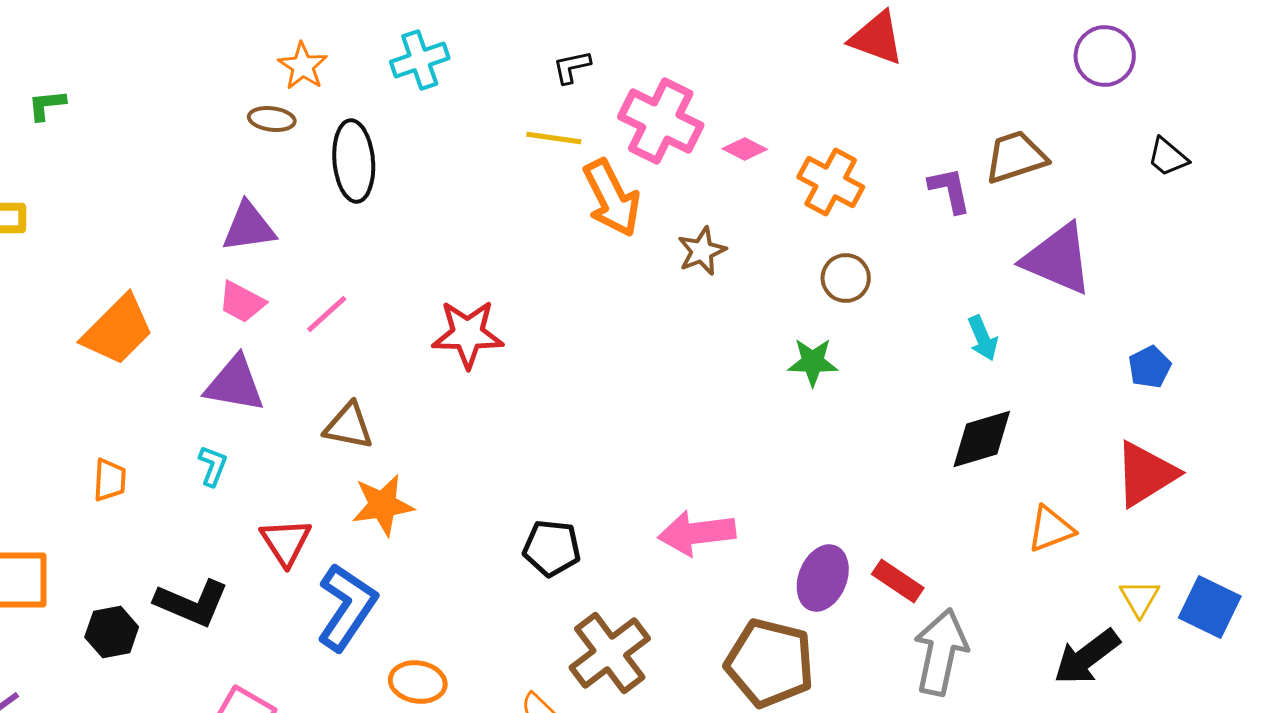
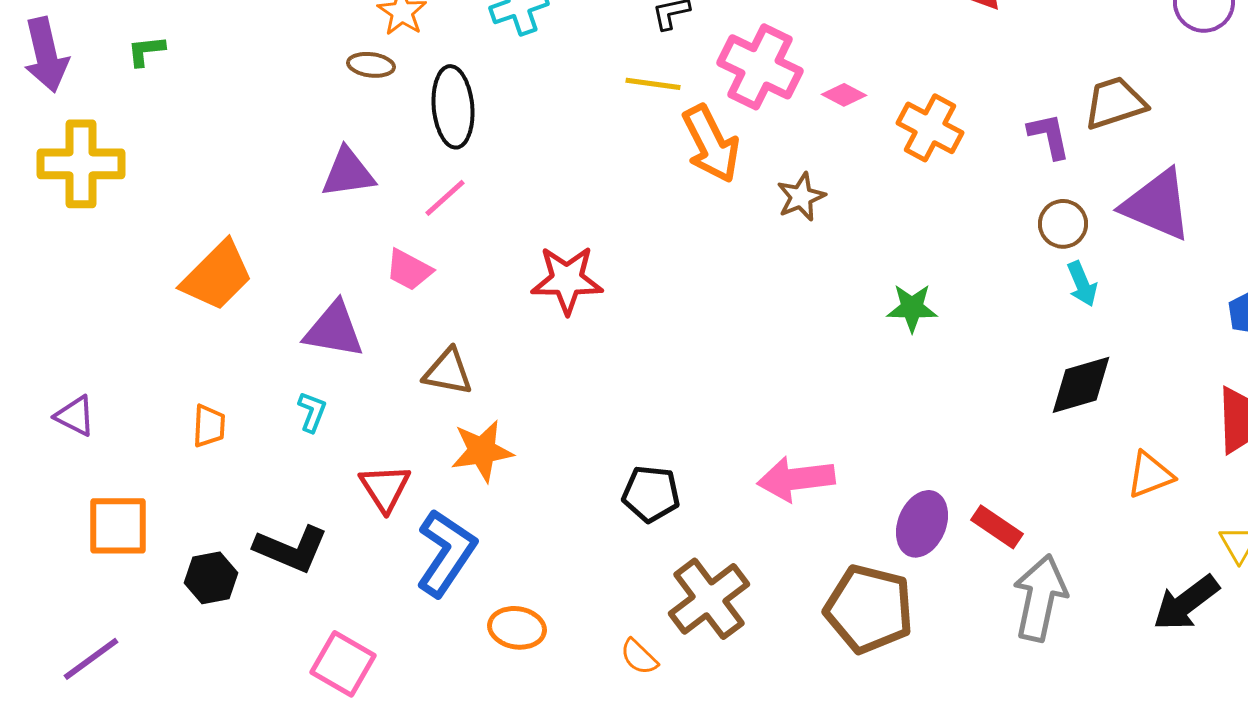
brown circle: (846, 278) -> (1063, 224), moved
pink trapezoid: (242, 302) -> (409, 270), moved
pink line: (327, 314) -> (445, 198), moved

